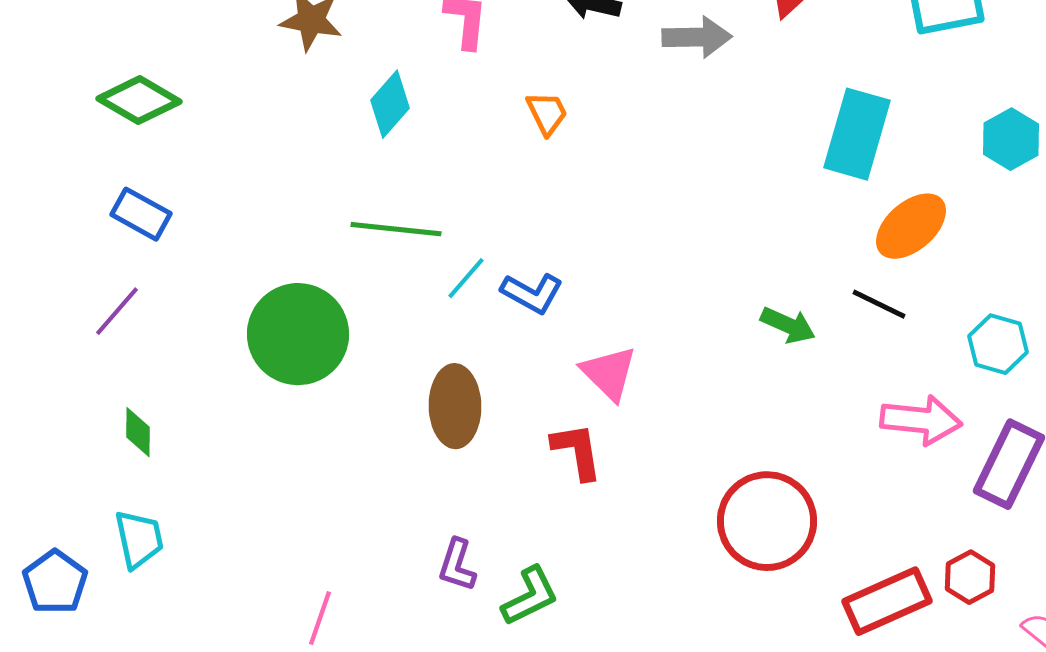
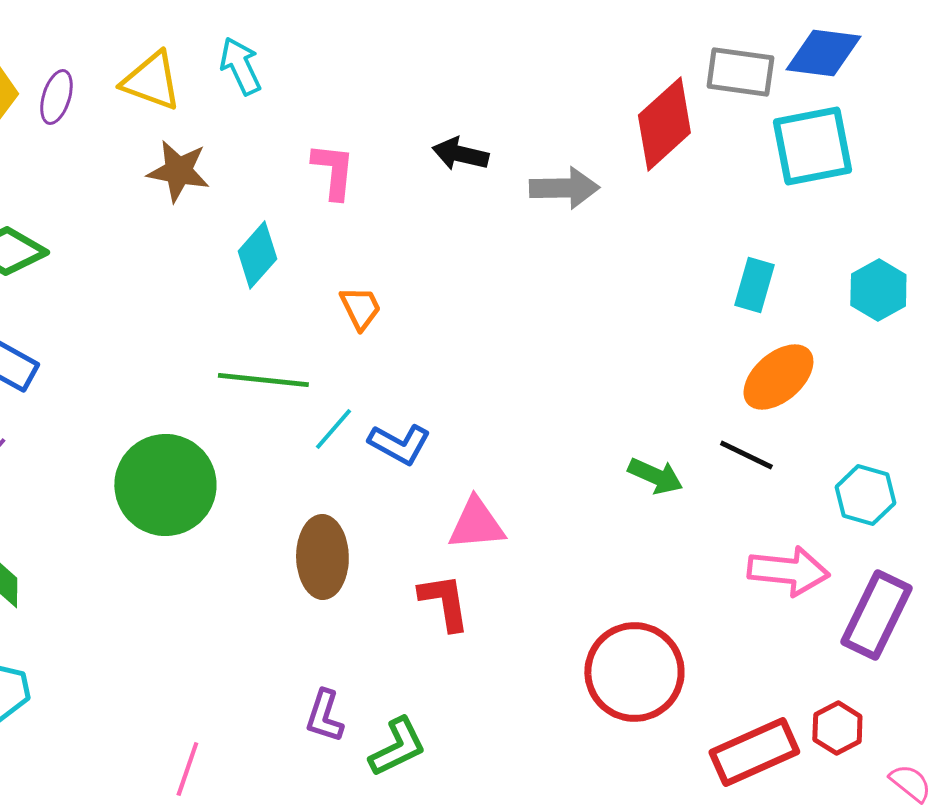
orange trapezoid: (547, 113) -> (360, 308), moved
cyan rectangle: (857, 134) -> (754, 285), moved, size x0.6
pink triangle: (609, 373) -> (476, 524), turned -50

